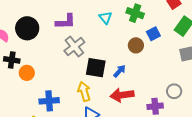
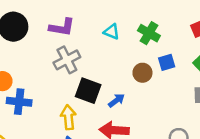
cyan triangle: (105, 18) -> (112, 32), turned -40
blue cross: (49, 101) -> (19, 102), moved

